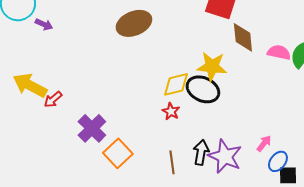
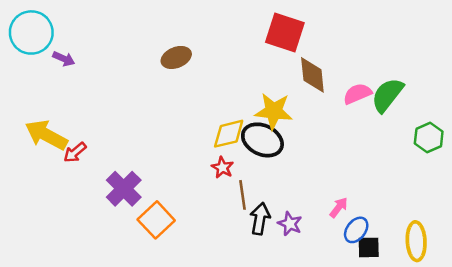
brown ellipse: (134, 23) -> (176, 57), size x0.7
pink semicircle: (279, 52) -> (357, 94), turned -35
purple star: (225, 156) -> (290, 224), size x0.6
brown line: (172, 162) -> (242, 195), moved

